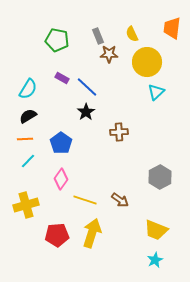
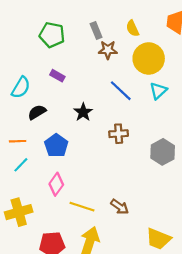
blue line: (87, 87) -> (121, 91), moved
black semicircle: (28, 116) -> (37, 112), moved
gray hexagon: (160, 177) -> (163, 152), moved

